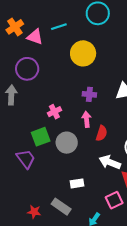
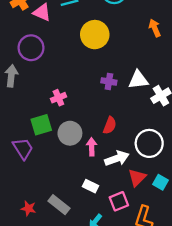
purple cross: (89, 94) -> (109, 81), moved
pink arrow: (86, 119) -> (92, 147), moved
white arrow: (110, 162) -> (117, 158), turned 135
white rectangle: (77, 183) -> (90, 186), moved, turned 32

